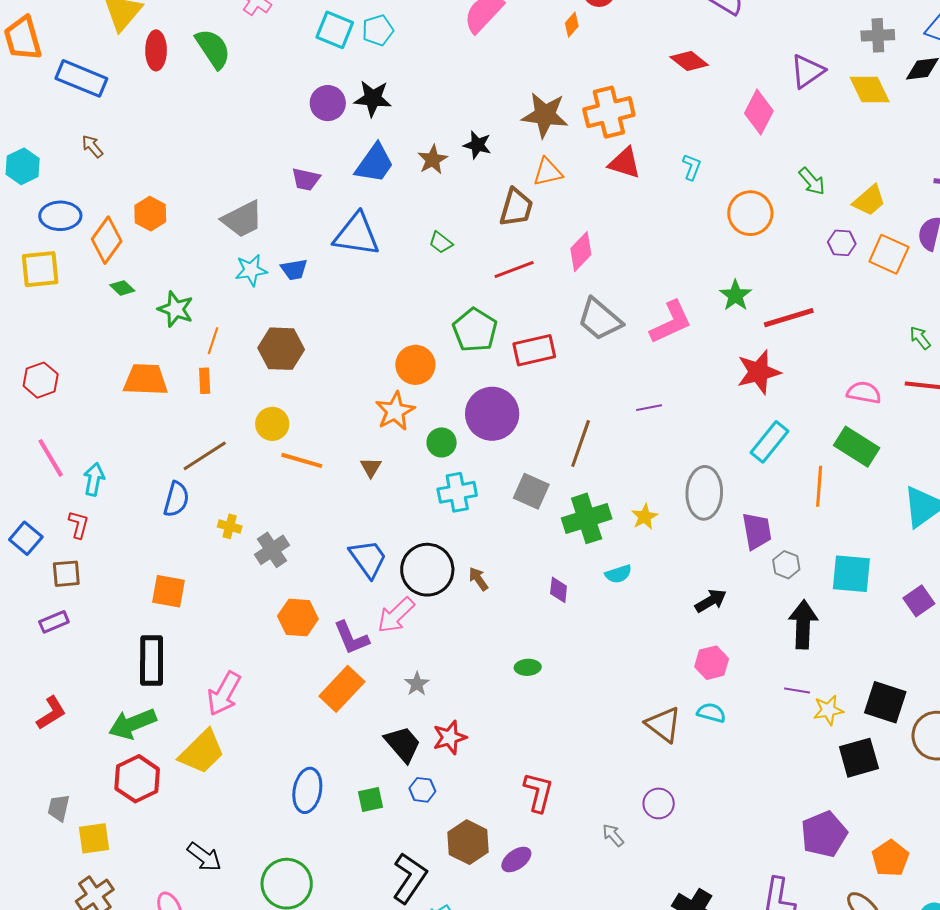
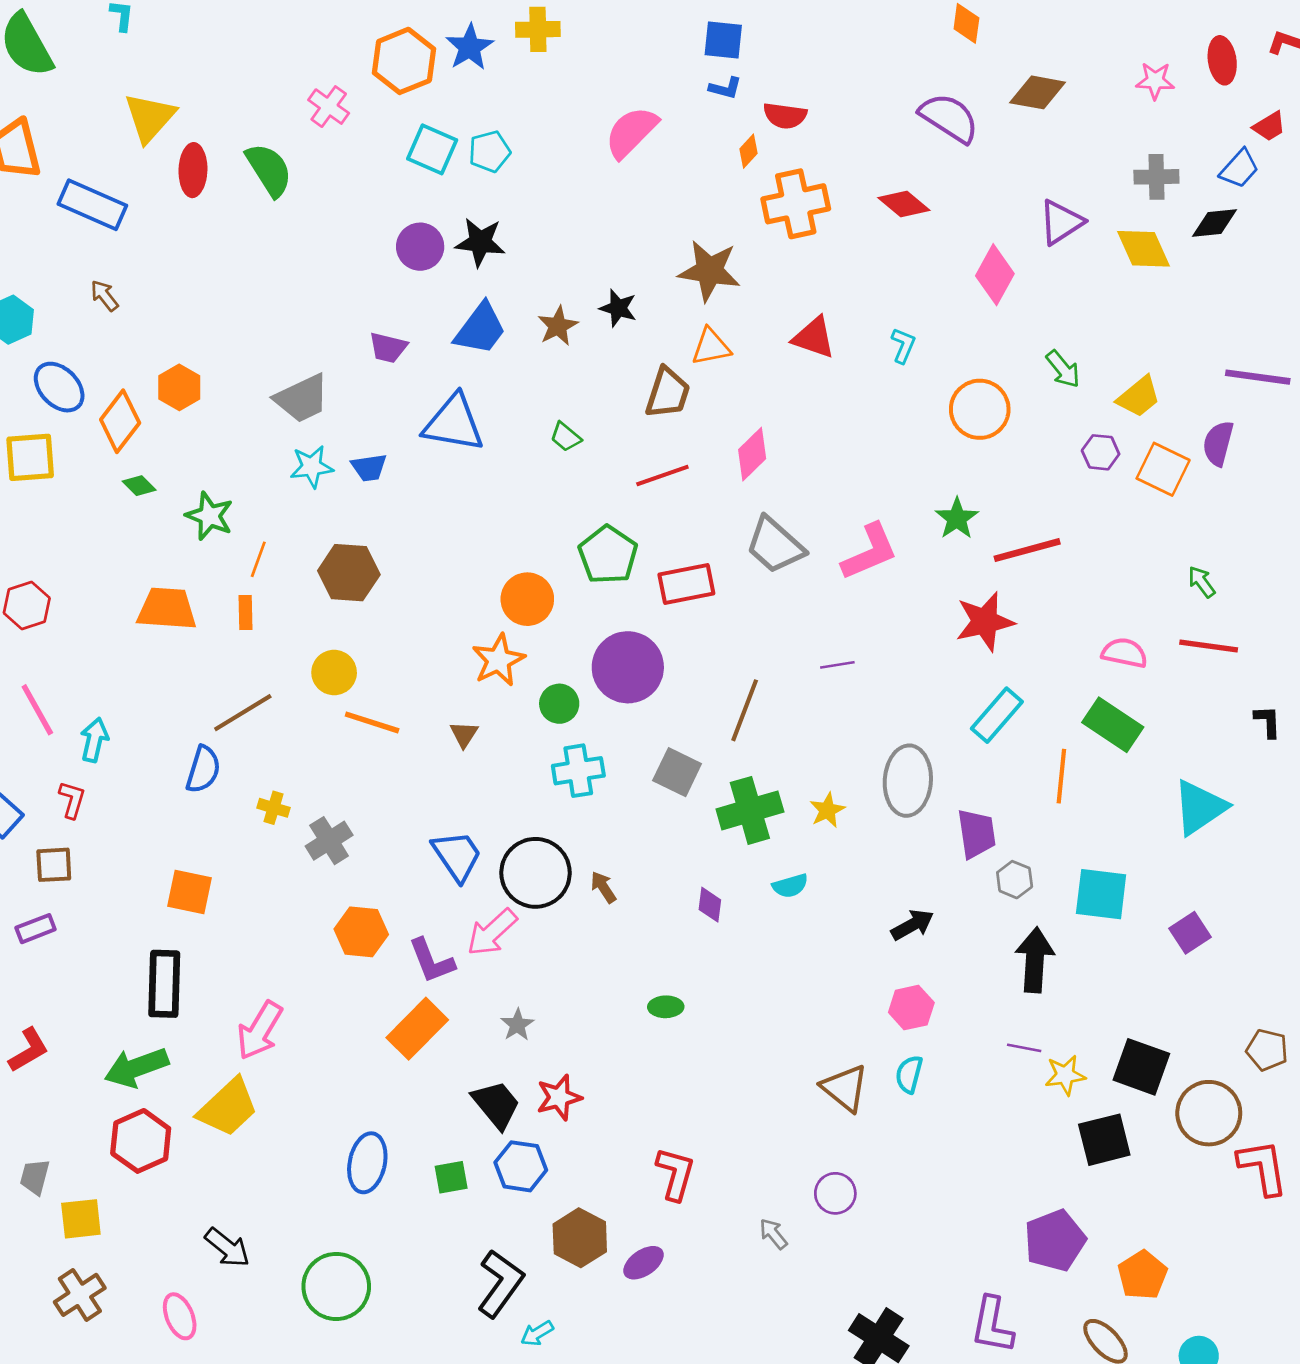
orange cross: (609, 112) -> (796, 204), moved
blue ellipse: (60, 216) -> (59, 387), turned 45
cyan semicircle: (711, 713) -> (909, 1074), turned -92
blue hexagon: (422, 790) -> (521, 1166), size x1.5

